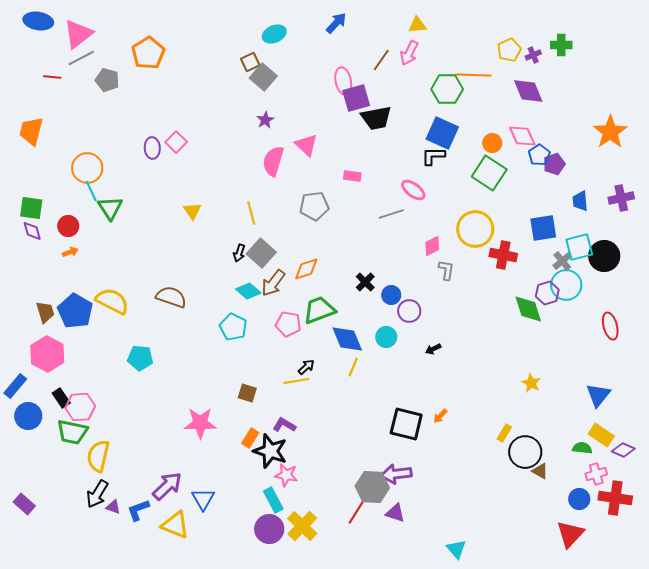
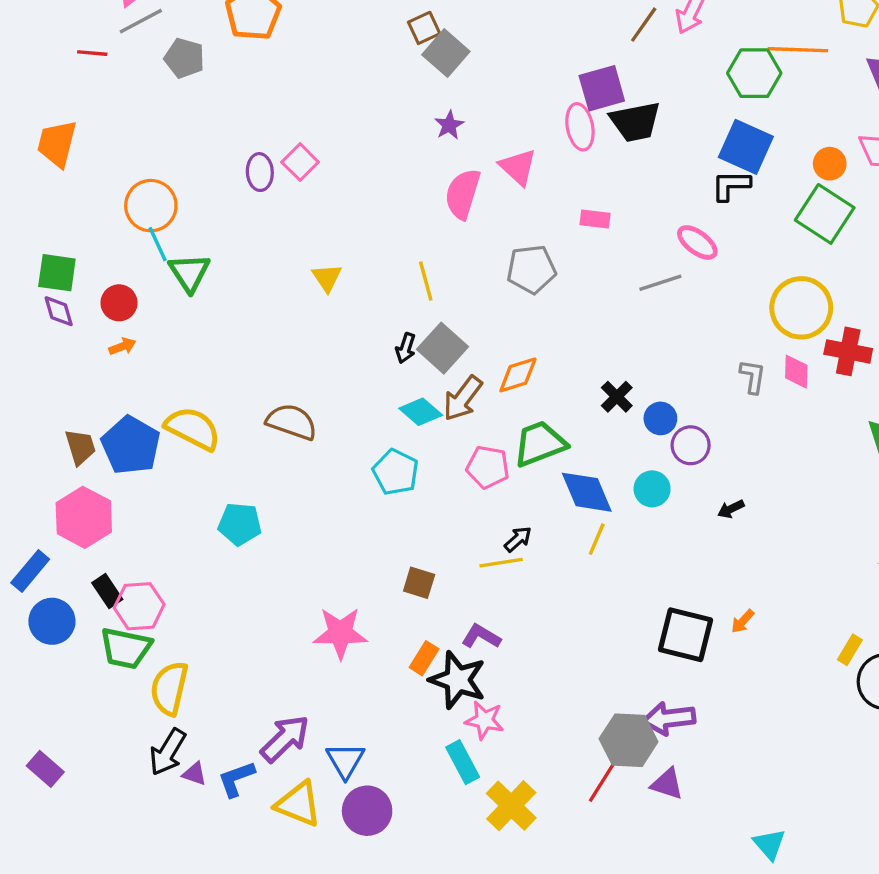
pink ellipse: (343, 81) -> (580, 127), moved
pink diamond: (432, 246) -> (796, 372), moved, turned -60
purple circle: (269, 529) -> (367, 811), moved

